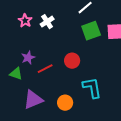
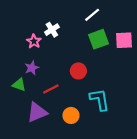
pink star: (25, 21) -> (34, 41), moved
red line: (45, 69) -> (51, 89), moved

